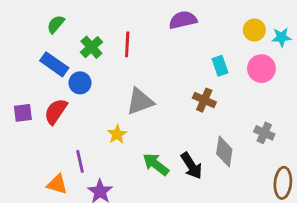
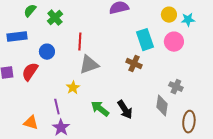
red line: (127, 44) -> (80, 42), moved
green cross: (91, 47) -> (55, 18), moved
blue rectangle: (54, 64) -> (17, 37), moved, turned -42
cyan rectangle: (220, 66) -> (145, 40), size x1.5
gray diamond: (224, 151) -> (162, 106), moved
purple line: (80, 161) -> (57, 107), moved

